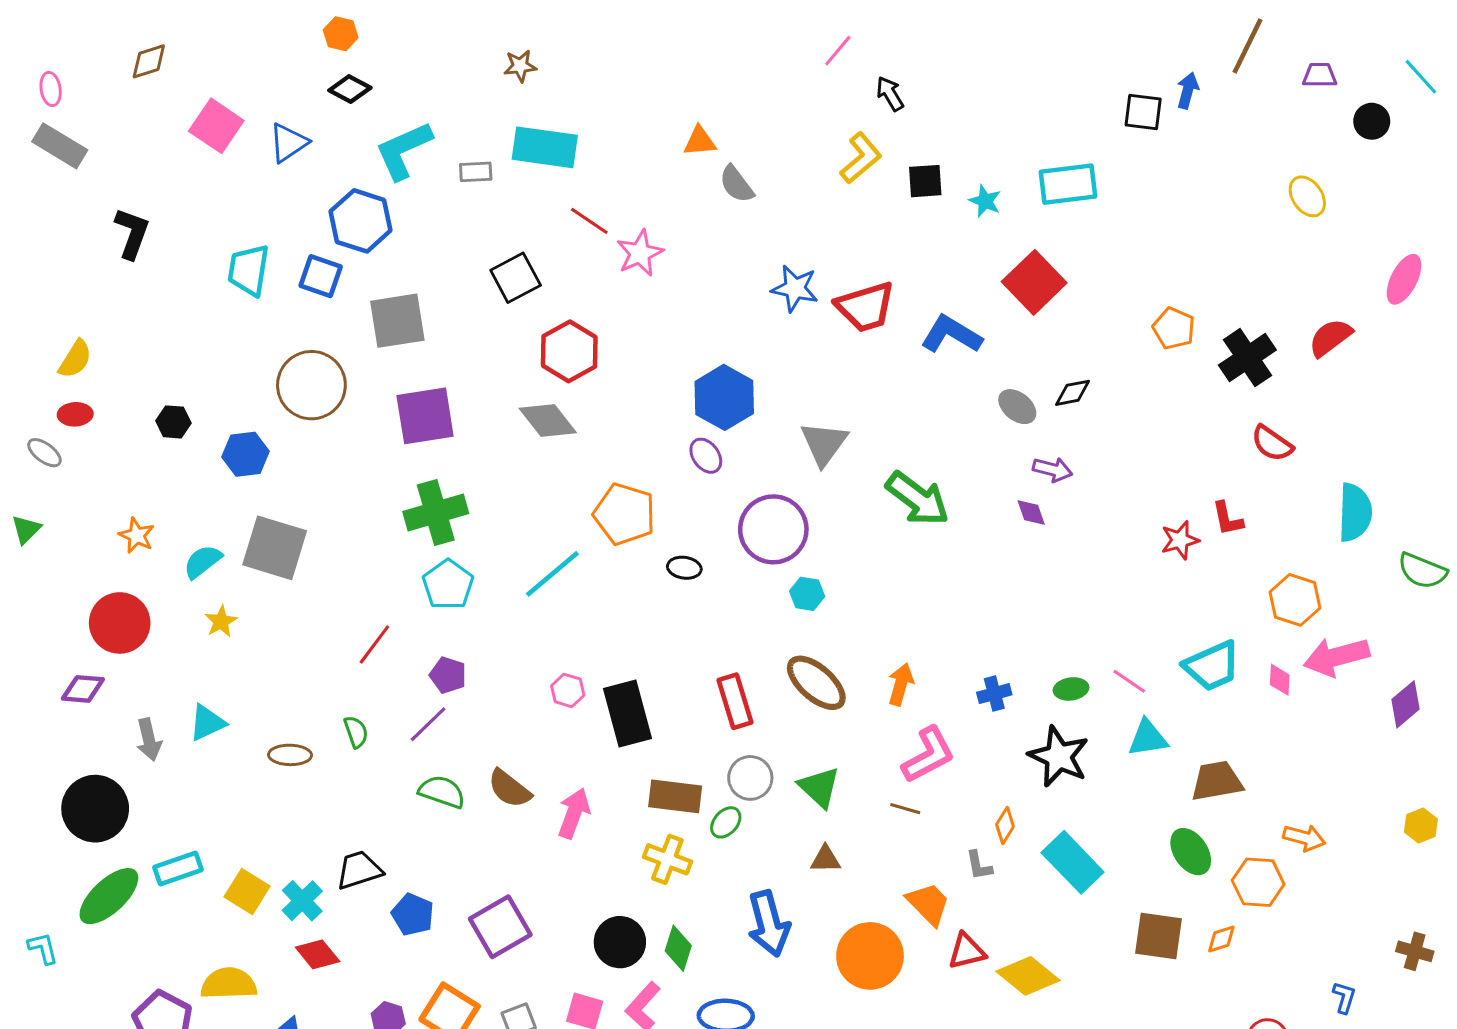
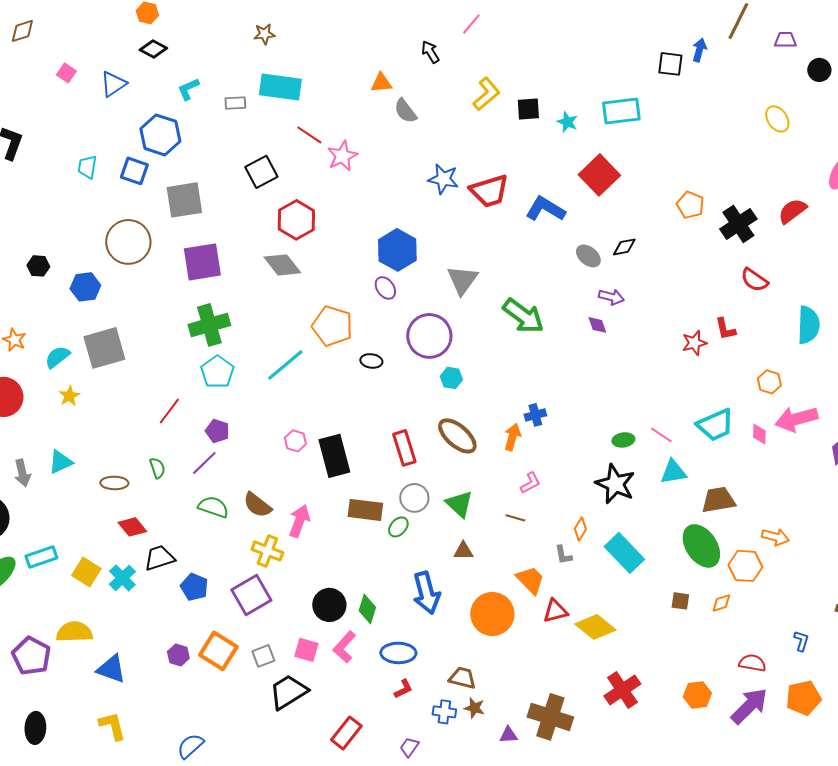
black arrow: (890, 94) -> (430, 52), moved
pink square: (216, 126) -> (66, 73), size x0.6
cyan L-shape: (404, 150) -> (188, 89), size x0.6
cyan trapezoid: (249, 270) -> (87, 167), size x0.7
gray square: (275, 548) -> (104, 348), turned -33
orange hexagon: (1295, 600) -> (769, 382), size x0.7
blue cross: (994, 694) -> (535, 415), moved
pink L-shape: (928, 755) -> (530, 483), size x0.6
green ellipse: (1191, 852) -> (701, 546), size x1.4
yellow cross: (667, 859) -> (267, 551), moved
brown square: (1158, 936) -> (680, 601), size x0.6
red diamond: (318, 954) -> (132, 527), moved

